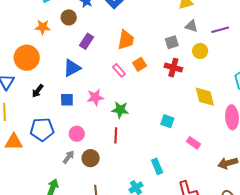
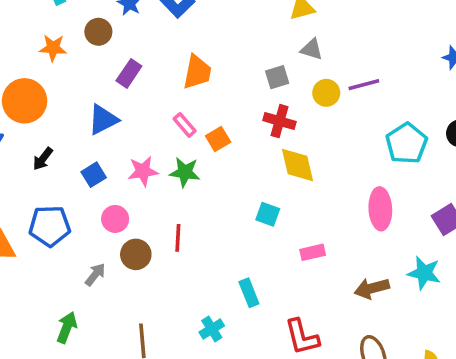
purple line: (220, 30) -> (364, 85), moved
orange square: (140, 64) -> (218, 139), moved
yellow diamond: (205, 97) -> (298, 165), moved
blue square: (67, 100) -> (94, 175), turned -32
green star: (120, 110) -> (185, 172), moved
pink circle: (77, 134) -> (115, 219), moved
pink rectangle: (193, 143) -> (313, 252), turned -48
brown circle: (91, 158) -> (136, 254), moved

